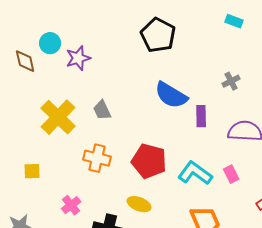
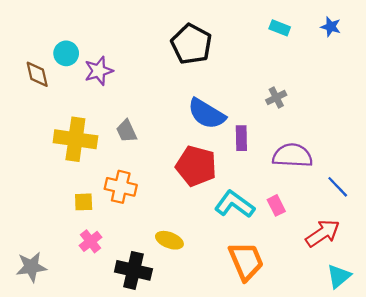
yellow cross: (58, 117) -> (75, 139), turned -36
red pentagon: (149, 161) -> (196, 166), moved
yellow square: (32, 171) -> (84, 202), moved

